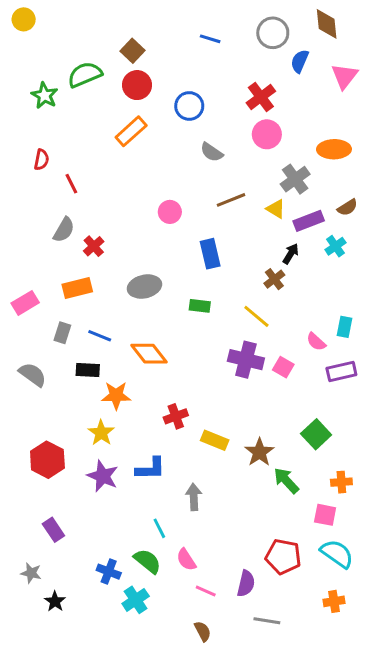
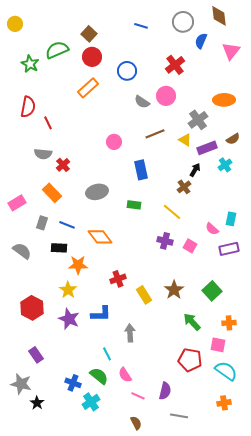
yellow circle: (24, 19) -> (15, 24), moved
pink circle: (267, 134) -> (166, 96), moved
red semicircle: (42, 160) -> (28, 107), size x1.5
gray semicircle: (64, 230) -> (43, 154), turned 66
orange rectangle: (77, 288) -> (52, 193), turned 60
purple cross: (246, 360) -> (165, 241), size x0.7
yellow rectangle: (215, 440) -> (144, 295), turned 36
brown star: (259, 452) -> (174, 290), moved
red pentagon: (283, 557) -> (190, 360), moved
gray star: (31, 573) -> (21, 384), size x1.5

